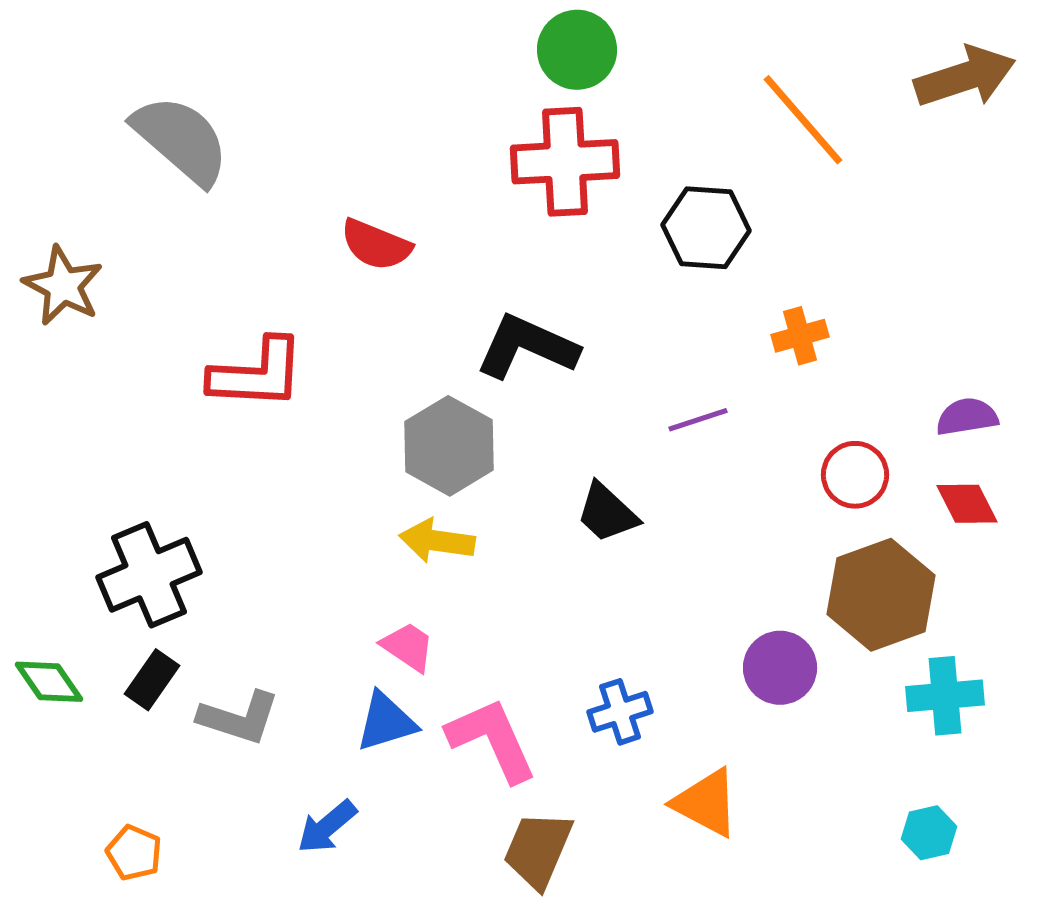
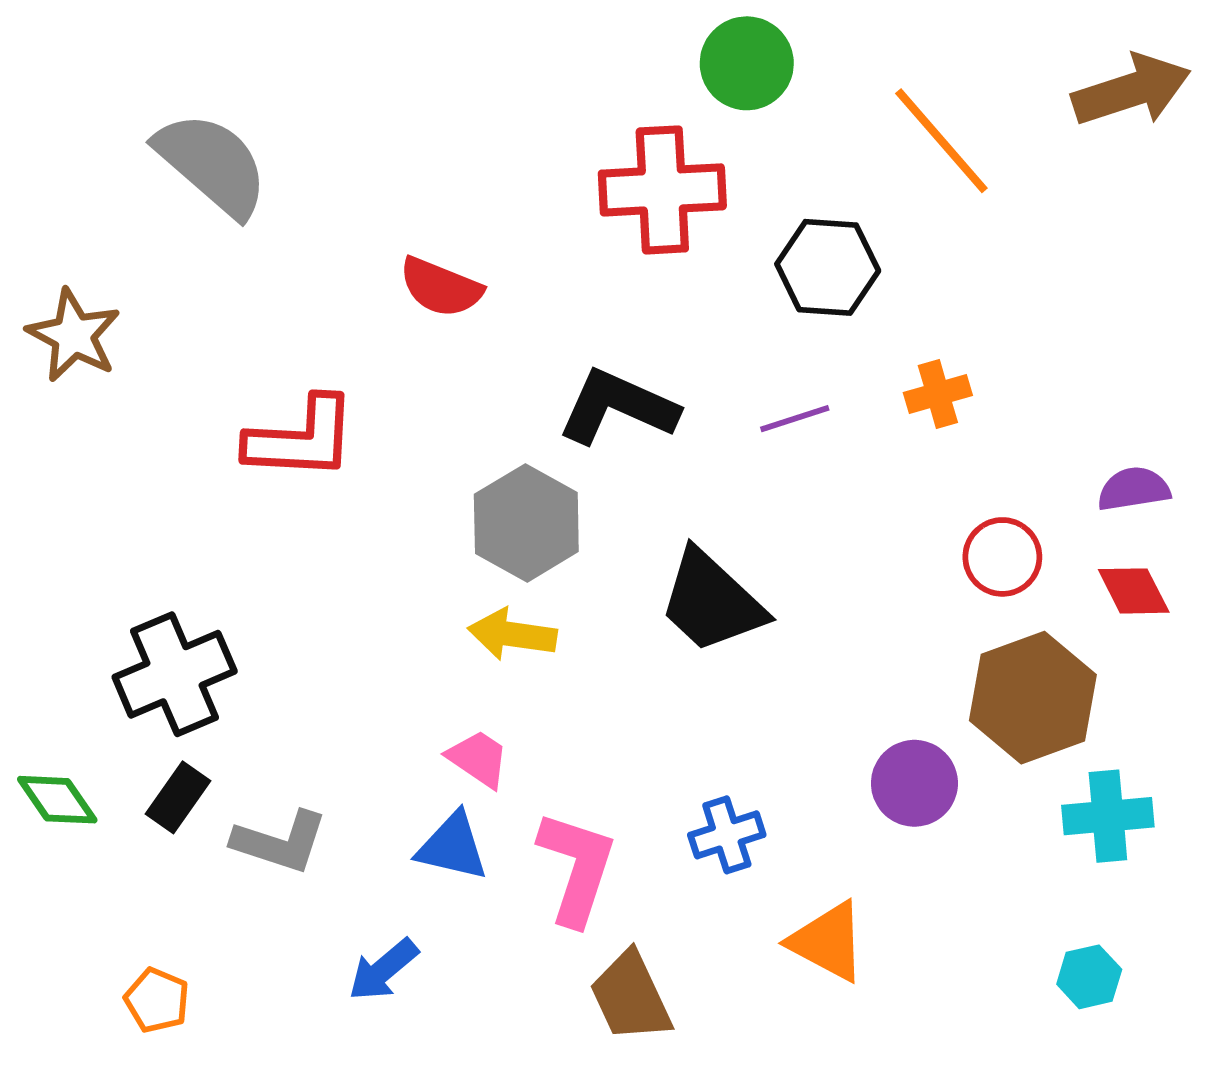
green circle: (577, 50) -> (747, 63), moved
purple line: (698, 420) -> (795, 419), moved
black trapezoid: (607, 513) -> (712, 602), size x1.5
blue triangle: (386, 722) -> (452, 847), turned 30
pink L-shape: (492, 740) -> (577, 868), turned 42
brown trapezoid: (538, 850) -> (631, 997), turned -48

